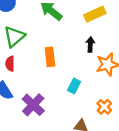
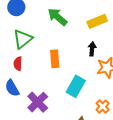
cyan rectangle: (74, 86) -> (76, 86), size x1.5

